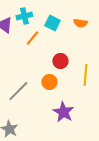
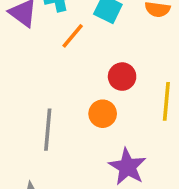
gray line: (18, 91) -> (48, 130), turned -40

